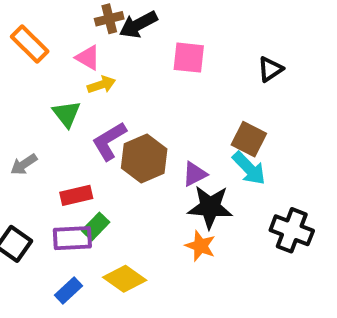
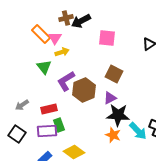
orange rectangle: (30, 44) -> (41, 34), moved
pink triangle: (88, 58) -> (55, 38), turned 32
brown square: (249, 139) -> (114, 74), moved
gray arrow: (24, 164) -> (22, 105), moved
cyan arrow: (249, 168) -> (138, 131), moved
green rectangle: (96, 226) -> (59, 125), turned -64

